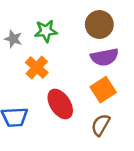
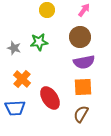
orange cross: (37, 68) -> (22, 79), moved
orange square: (103, 90) -> (83, 87), turned 30

